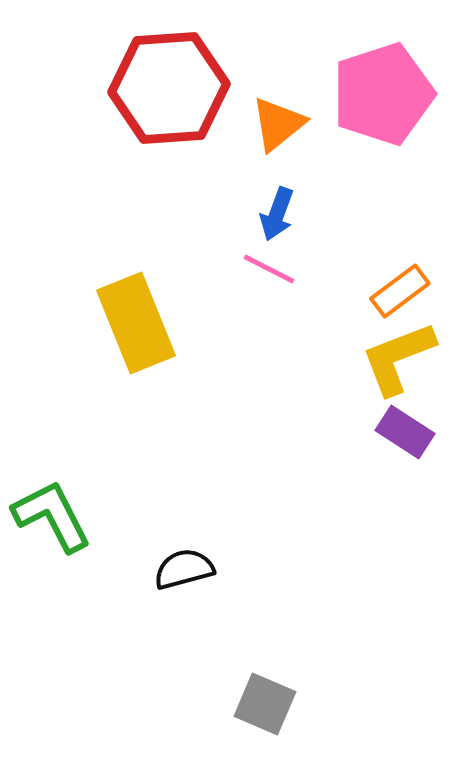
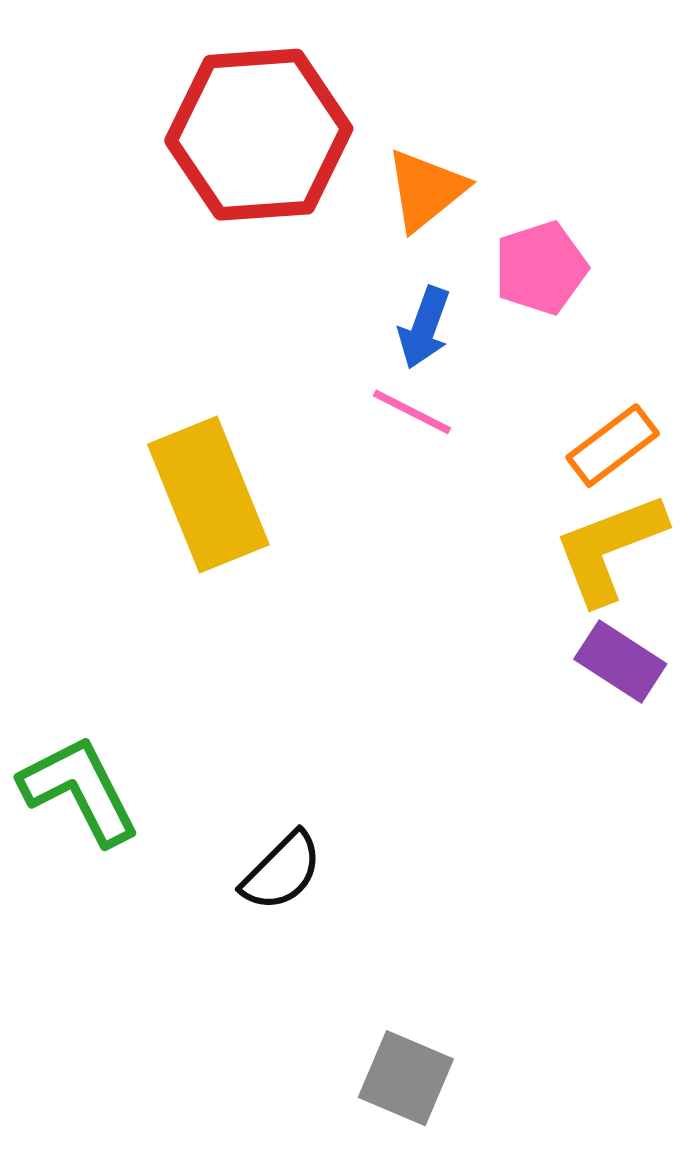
pink pentagon: (383, 94) -> (541, 268), moved, size x0.6
black semicircle: (184, 569) -> (282, 871), turned 150

